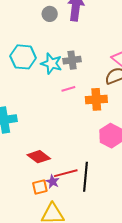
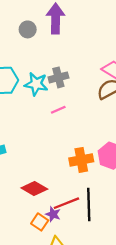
orange cross: (96, 99) -> (81, 160), moved
orange square: (40, 187) -> (40, 222), turned -35

